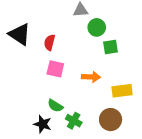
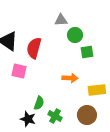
red semicircle: (50, 42) -> (34, 48), size x1.5
pink square: (55, 69) -> (19, 71), moved
green semicircle: (55, 106) -> (39, 103), turned -104

